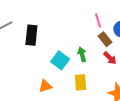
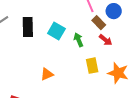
cyan square: (60, 60) -> (56, 31), moved
yellow rectangle: (81, 82) -> (92, 66), moved

